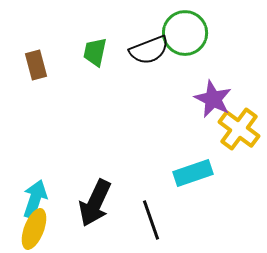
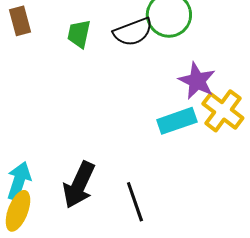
brown rectangle: (36, 65) -> (20, 21), moved
cyan rectangle: (193, 173) -> (177, 121), moved

